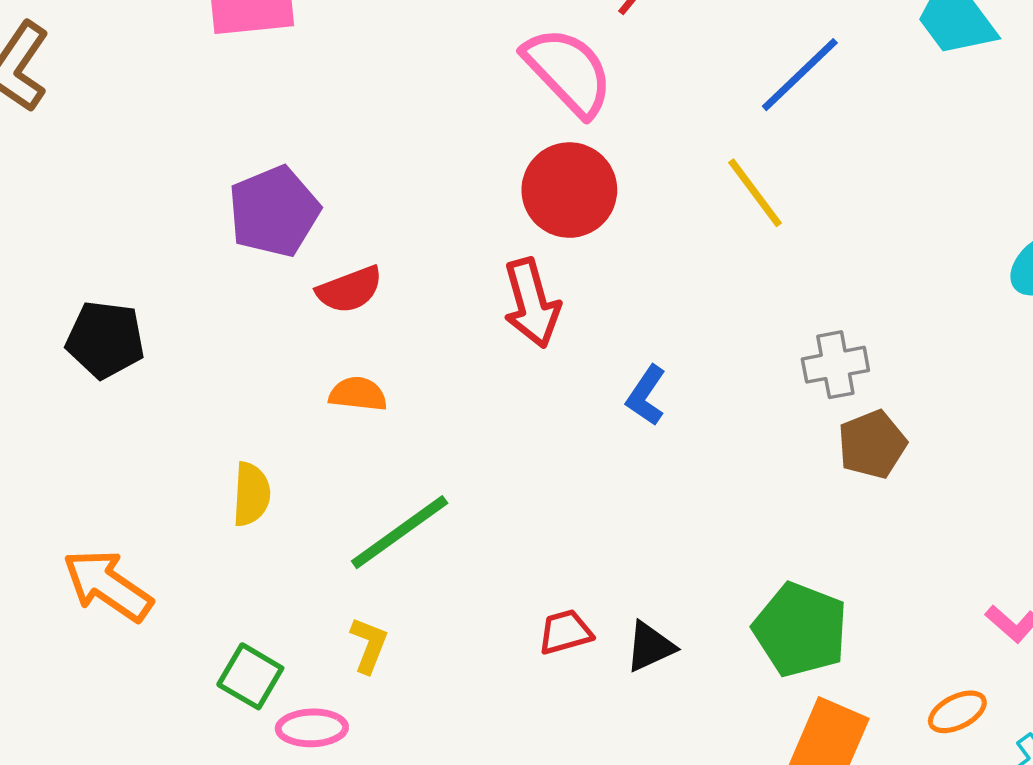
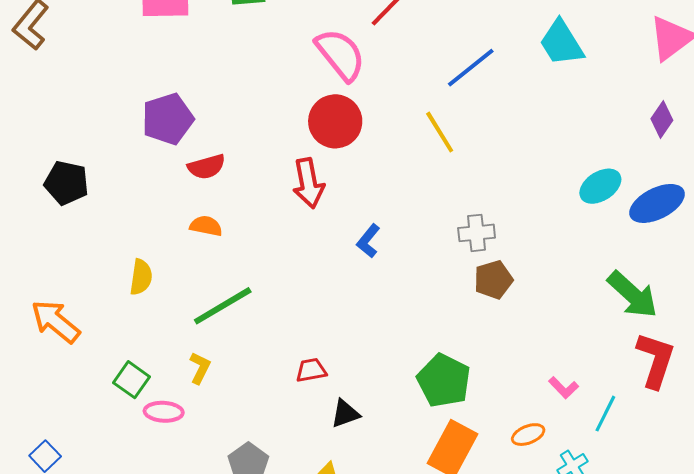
black triangle: (650, 647) -> (345, 414), moved

